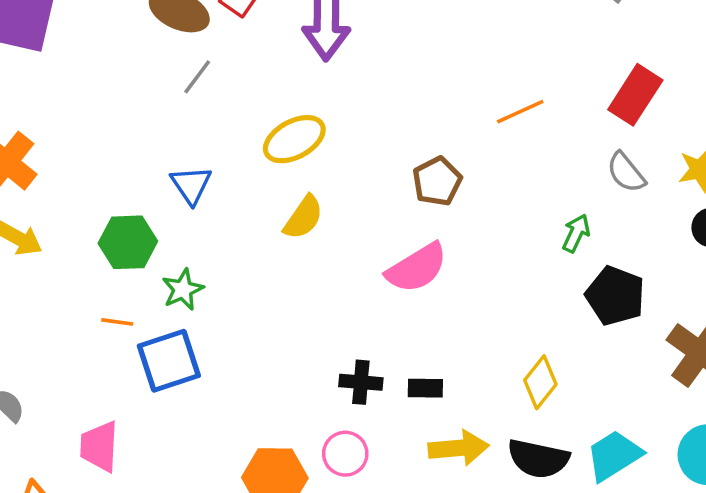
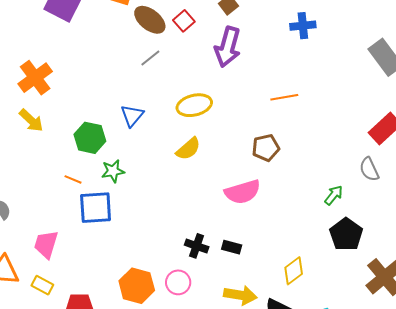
orange line: (520, 112) -> (284, 97), moved
black rectangle: (425, 388) -> (232, 247), moved

